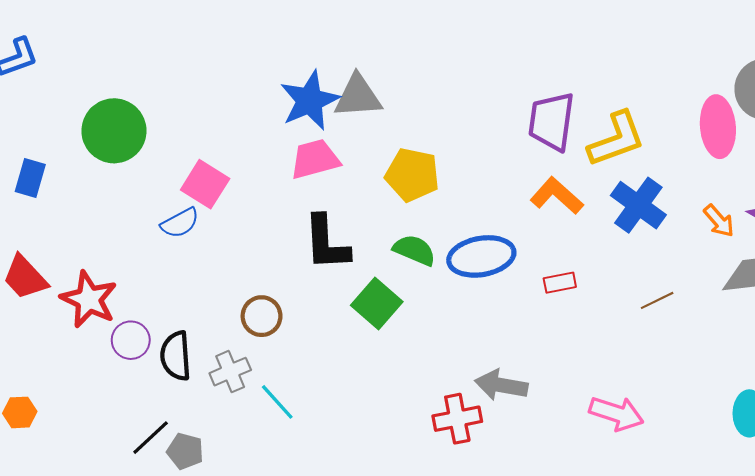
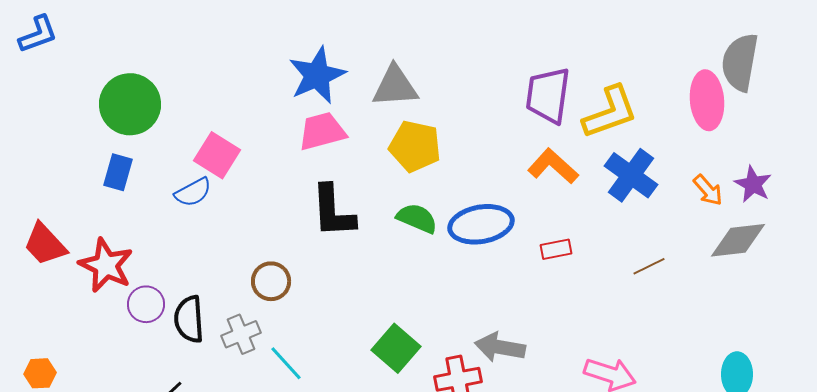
gray triangle: (358, 96) -> (395, 86), moved
blue rectangle: (30, 178) -> (118, 172), moved
green square: (377, 304) -> (396, 348), moved

